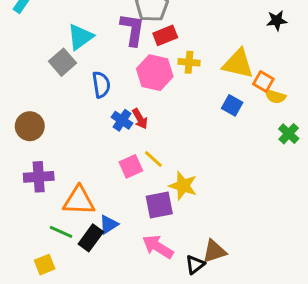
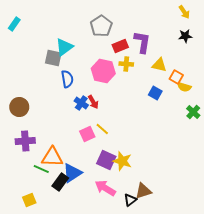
purple L-shape: (132, 29) -> (142, 42), moved
red rectangle: (165, 35) -> (120, 46), moved
cyan triangle: (80, 37) -> (64, 47), moved
gray square: (62, 62) -> (53, 58), moved, turned -36
yellow triangle: (238, 64) -> (159, 65), size x0.7
yellow star: (183, 186) -> (122, 161), moved
purple square: (159, 205) -> (106, 160), turned 36
blue triangle: (109, 224) -> (72, 173), size x1.5
green line: (61, 232) -> (41, 169), moved

